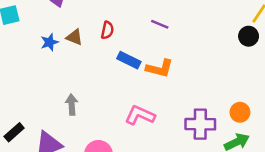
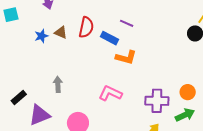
red semicircle: (107, 30) -> (86, 27), size x1.5
blue rectangle: (129, 60) -> (109, 38), moved
black rectangle: (14, 132) -> (19, 97), moved

